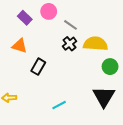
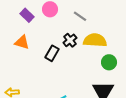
gray line: (71, 25) -> (80, 16), moved
black rectangle: (38, 67) -> (52, 53), moved

